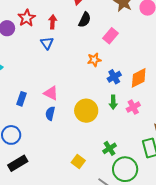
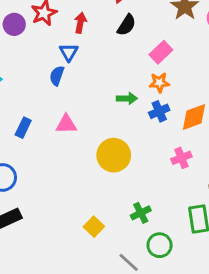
orange star: (94, 60) -> (159, 83), moved
pink triangle: (51, 93) -> (66, 124), turned -35
green arrow: (113, 102) -> (127, 98), moved, turned -96
blue semicircle: (50, 113) -> (57, 76), moved
green circle: (125, 169) -> (160, 245), size x0.7

